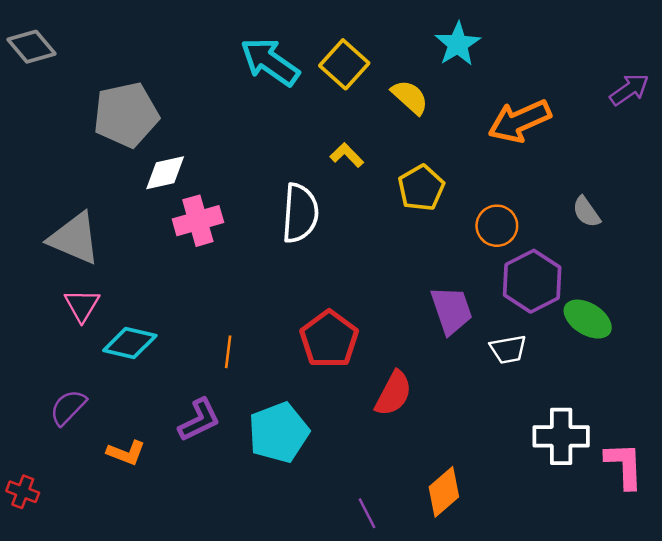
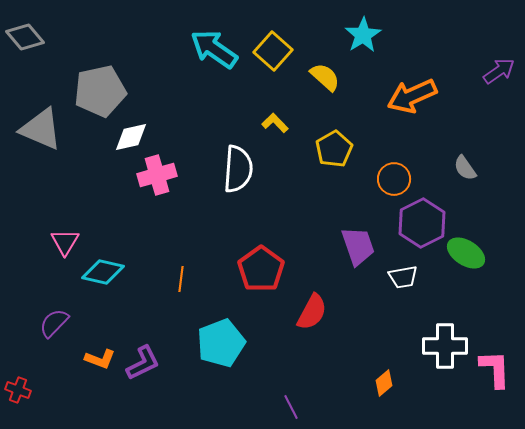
gray triangle: (74, 238) -> (41, 129), moved
purple L-shape: (199, 420) -> (143, 363), moved
orange diamond: (444, 492) -> (384, 383), moved, size x0.7

